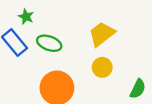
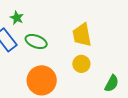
yellow trapezoid: (102, 34) -> (82, 35), turned -65

